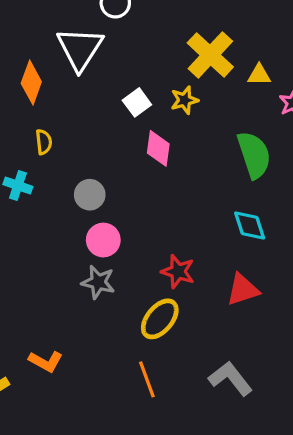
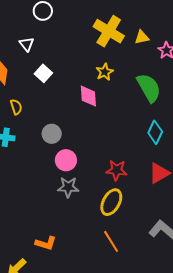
white triangle: (80, 49) -> (27, 44), size x0.5
yellow star: (184, 100) -> (105, 72), moved
white square: (137, 102) -> (43, 73), moved
cyan diamond: (250, 225) -> (155, 132), turned 55

